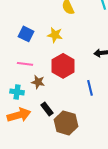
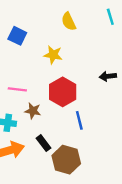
blue square: (26, 34) -> (17, 36), moved
blue line: (90, 88) -> (79, 120), moved

